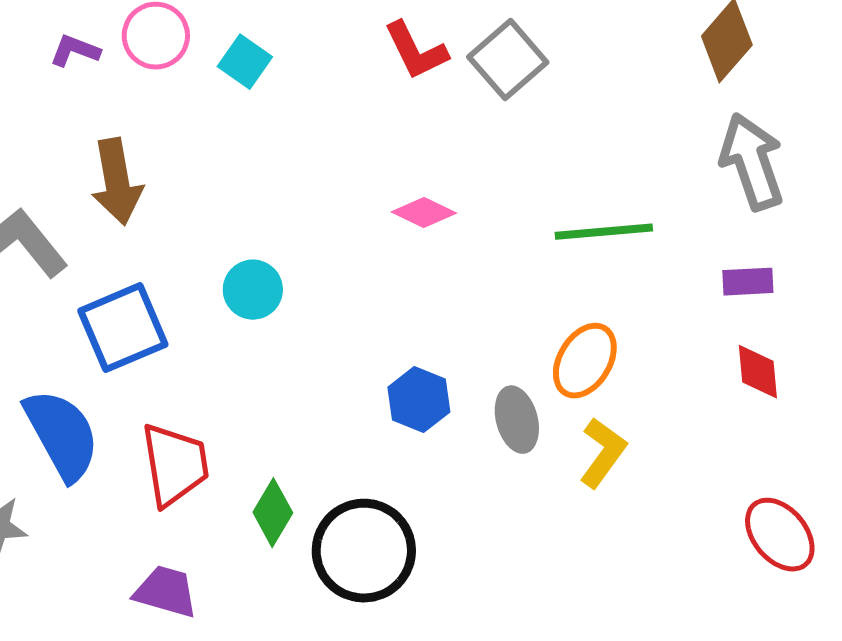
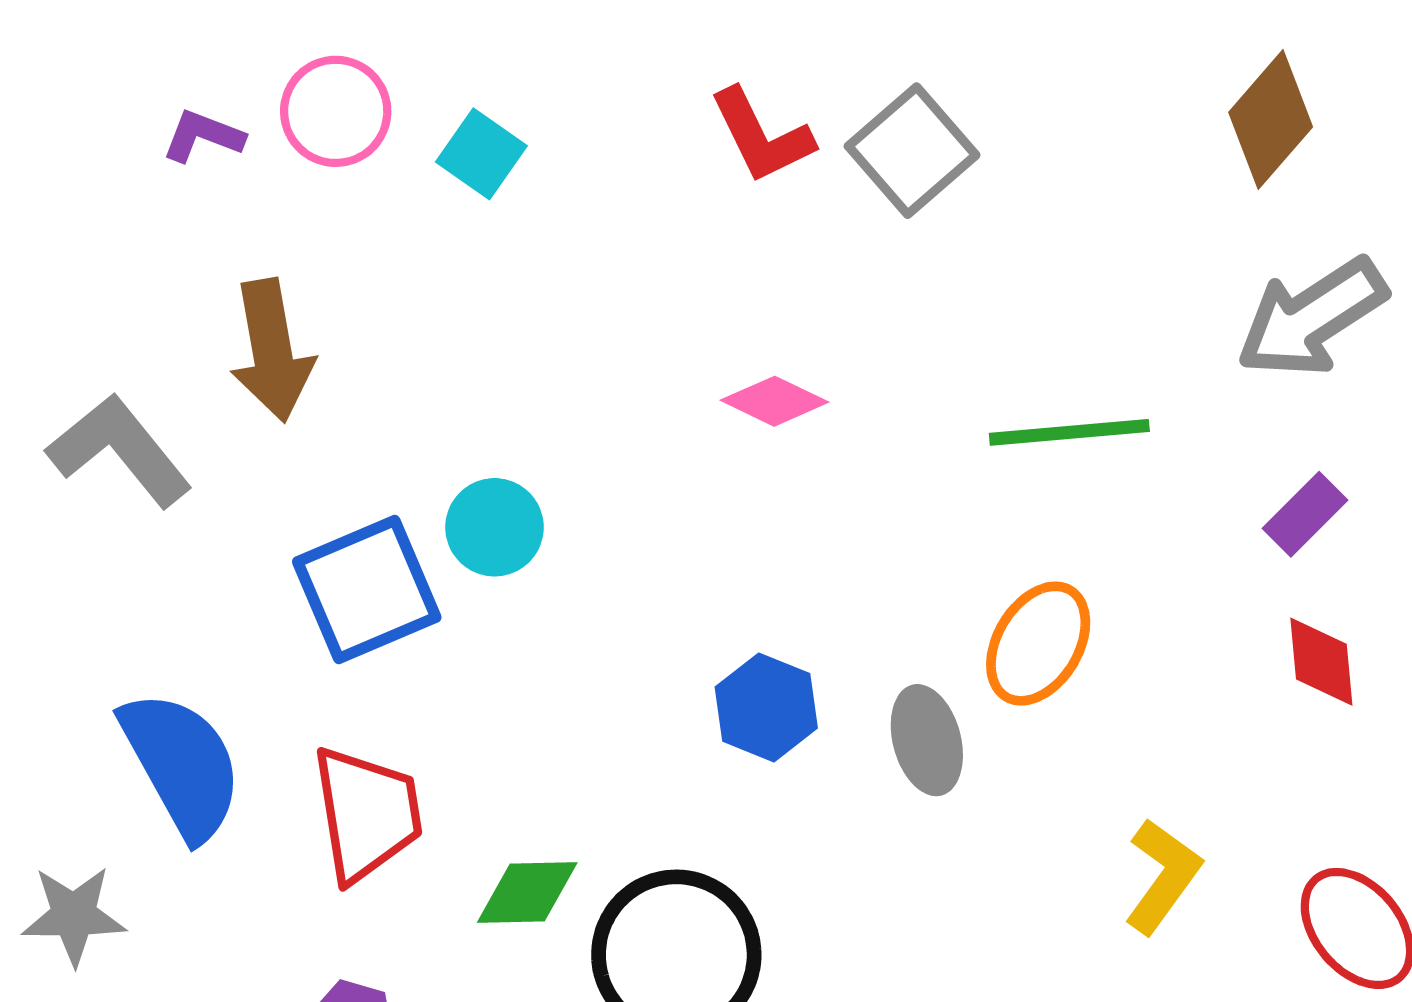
gray arrow: (752, 162) -> (1312, 318), turned -104
purple rectangle: (748, 282) -> (1305, 514), turned -42
blue square: (123, 328) -> (367, 590), moved
yellow L-shape: (603, 453) -> (1163, 876), moved
green diamond: (273, 513) -> (527, 892), turned 58

